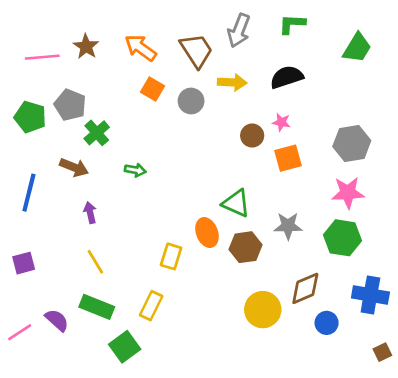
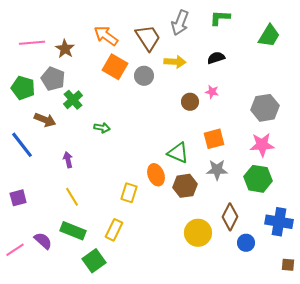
brown star: (86, 47) -> (65, 49), moved
black semicircle: (287, 77) -> (216, 58), size x0.7
orange square: (152, 89) -> (115, 67), size x1.4
orange square: (288, 158) -> (214, 139), moved
brown arrow: (74, 167) -> (45, 120), moved
blue line: (29, 193) -> (22, 145), turned -52
brown diamond: (305, 288) -> (230, 217), turned -40
brown square: (382, 352) -> (288, 265), turned 32

